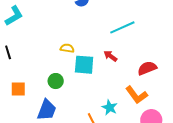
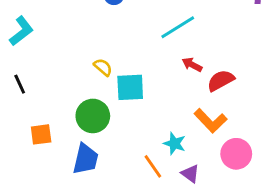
yellow semicircle: (67, 48) -> (103, 67), turned 40
red arrow: (110, 56) -> (192, 65), moved
green circle: (56, 81) -> (93, 116), size x1.5

